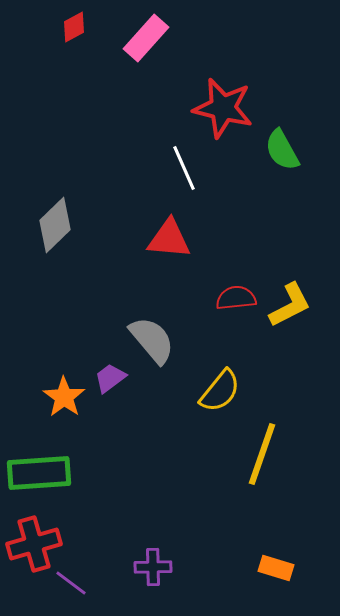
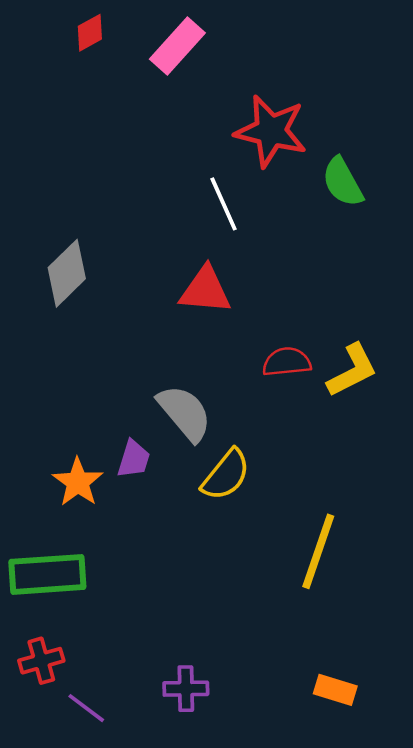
purple trapezoid: (110, 378) -> (134, 459), turned 144
yellow semicircle: (220, 391) -> (226, 475), moved
red cross: (34, 544) -> (41, 661), size x0.7

